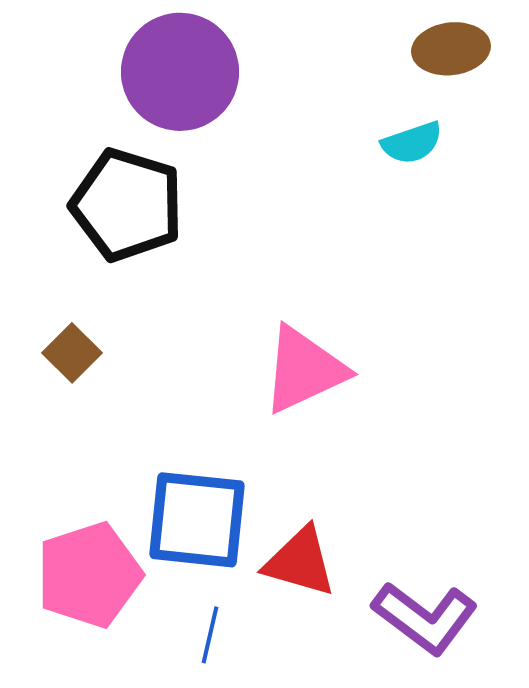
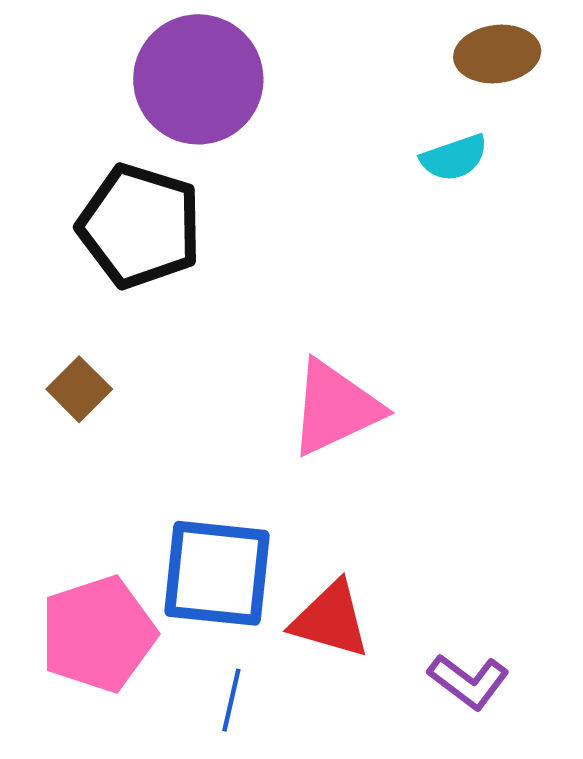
purple L-shape: (425, 618) -> (468, 681), size x0.7

